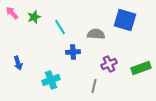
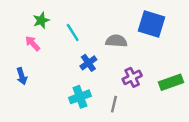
pink arrow: (12, 13) -> (33, 43), moved
blue cross: (73, 52) -> (88, 63), turned -32
cyan cross: (51, 80) -> (80, 97), moved

